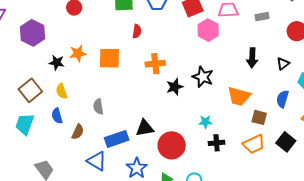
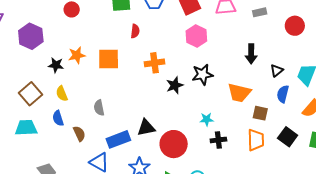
pink hexagon: (208, 30) -> (196, 36), moved
black triangle: (283, 64) -> (277, 71), moved
black star: (203, 77) -> (203, 75), turned -30
cyan trapezoid: (25, 124) -> (26, 128), turned 70
brown semicircle: (78, 132) -> (79, 134), turned -49
orange trapezoid: (254, 144) -> (256, 140), turned -65

